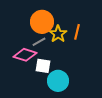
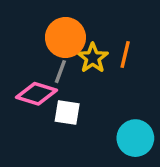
gray line: (39, 42) -> (60, 72), turned -40
cyan circle: (58, 81) -> (135, 138), moved

